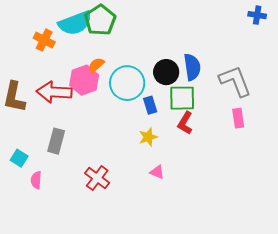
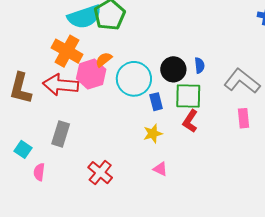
orange cross: (44, 40) -> (67, 51), moved, size x1.4
blue semicircle: (192, 67) -> (200, 65), size x0.6
gray L-shape: (235, 81) -> (242, 81), turned -33

